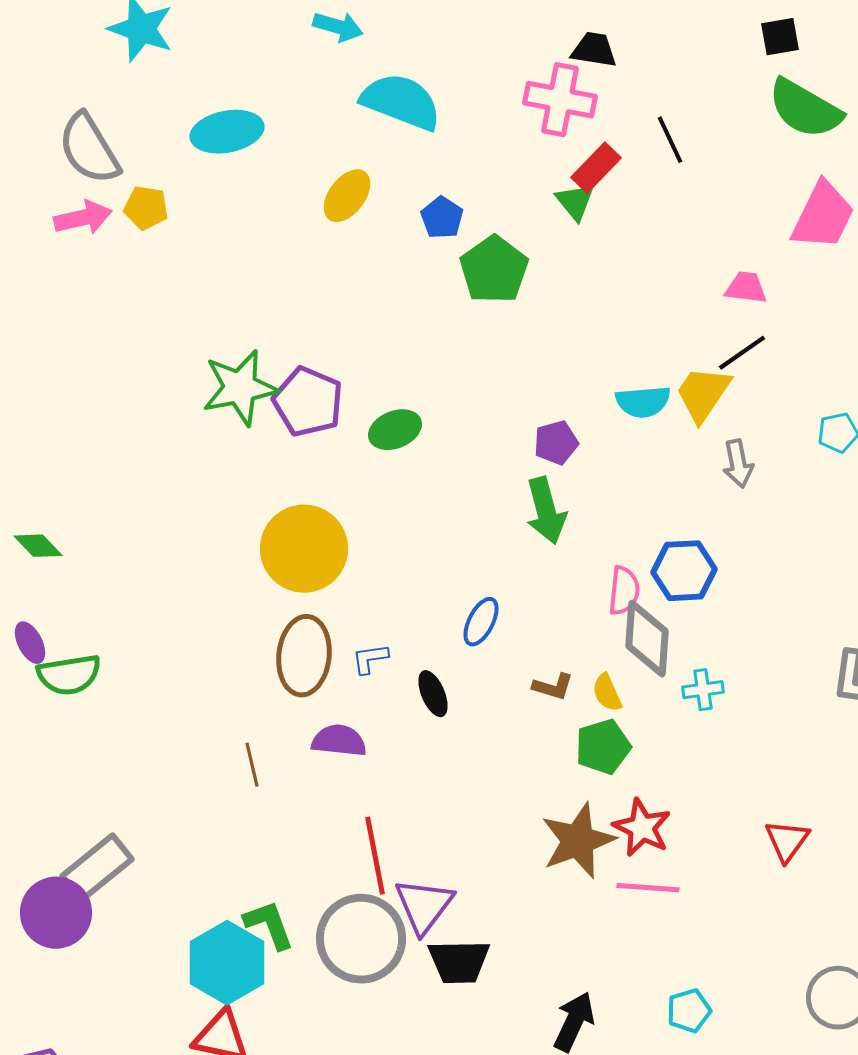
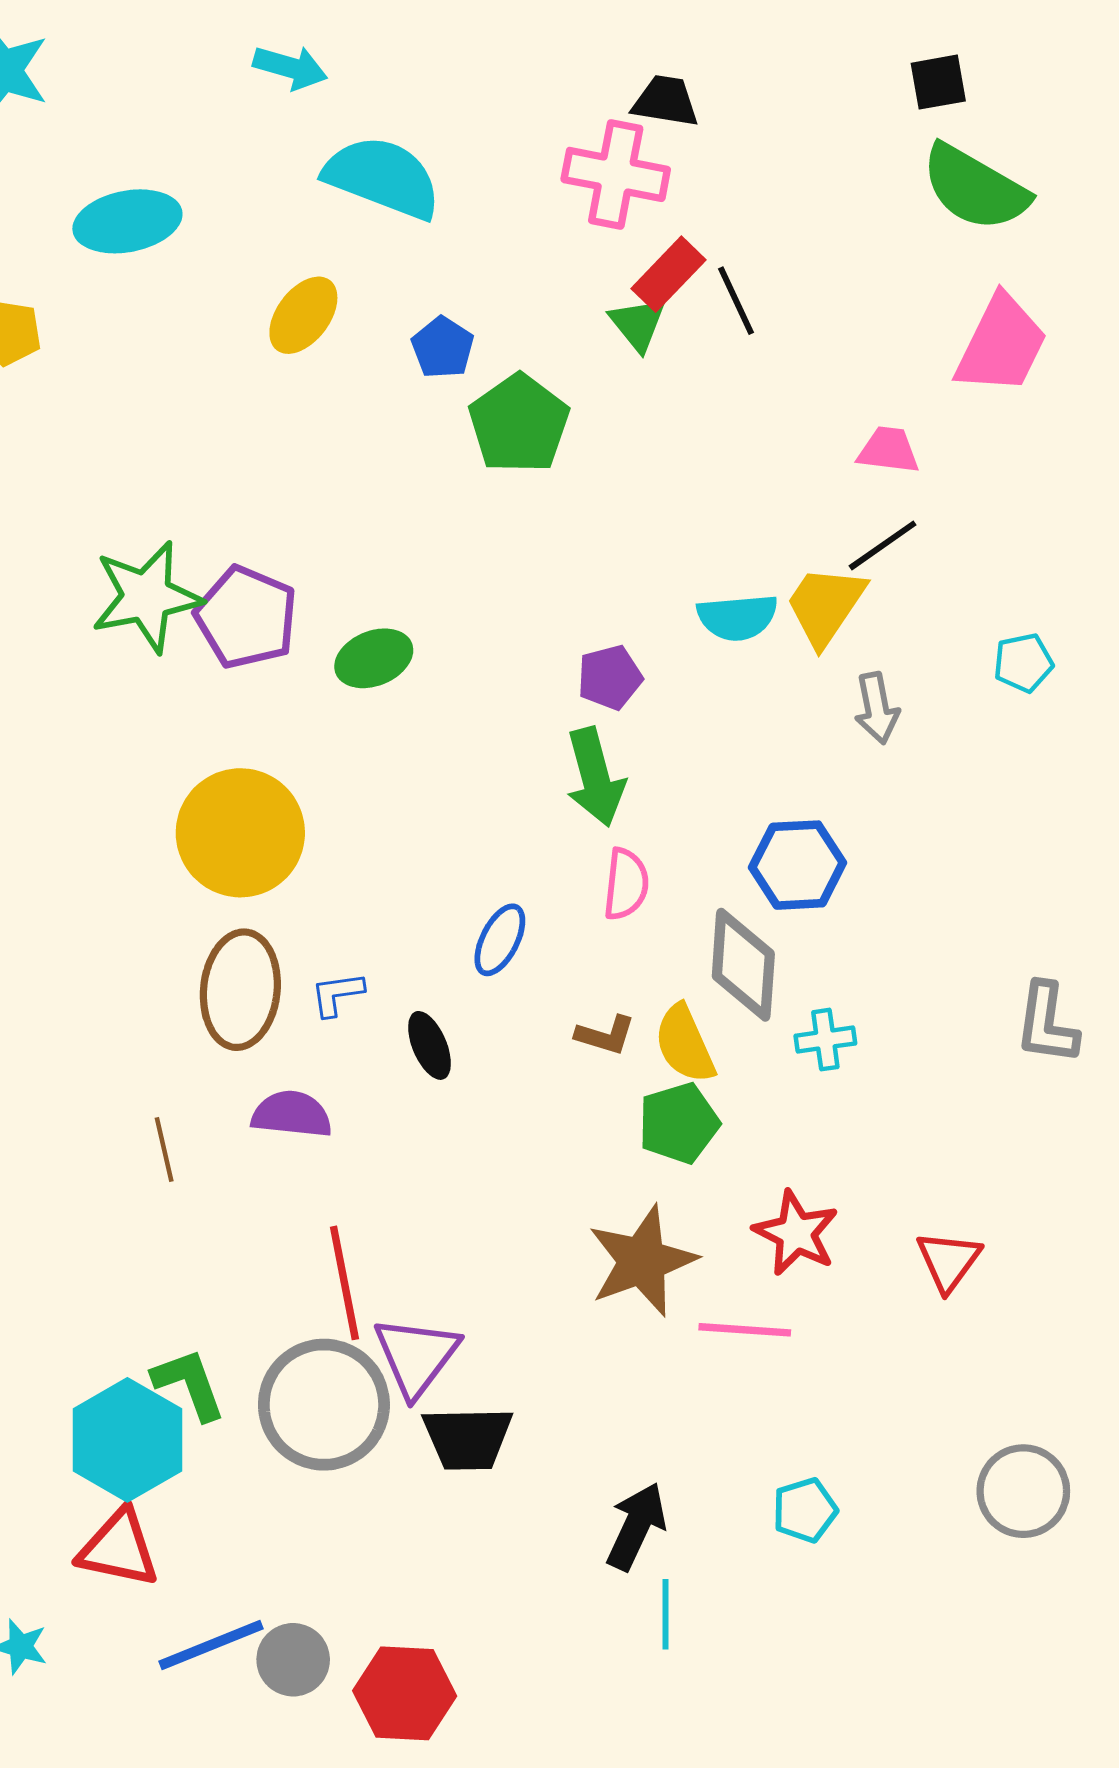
black line: (670, 140) -> (736, 301), moved
pink semicircle: (624, 591) -> (626, 884), moved
yellow semicircle: (607, 693) -> (685, 1044), size x1.4
red star: (642, 828) -> (796, 1233), moved

